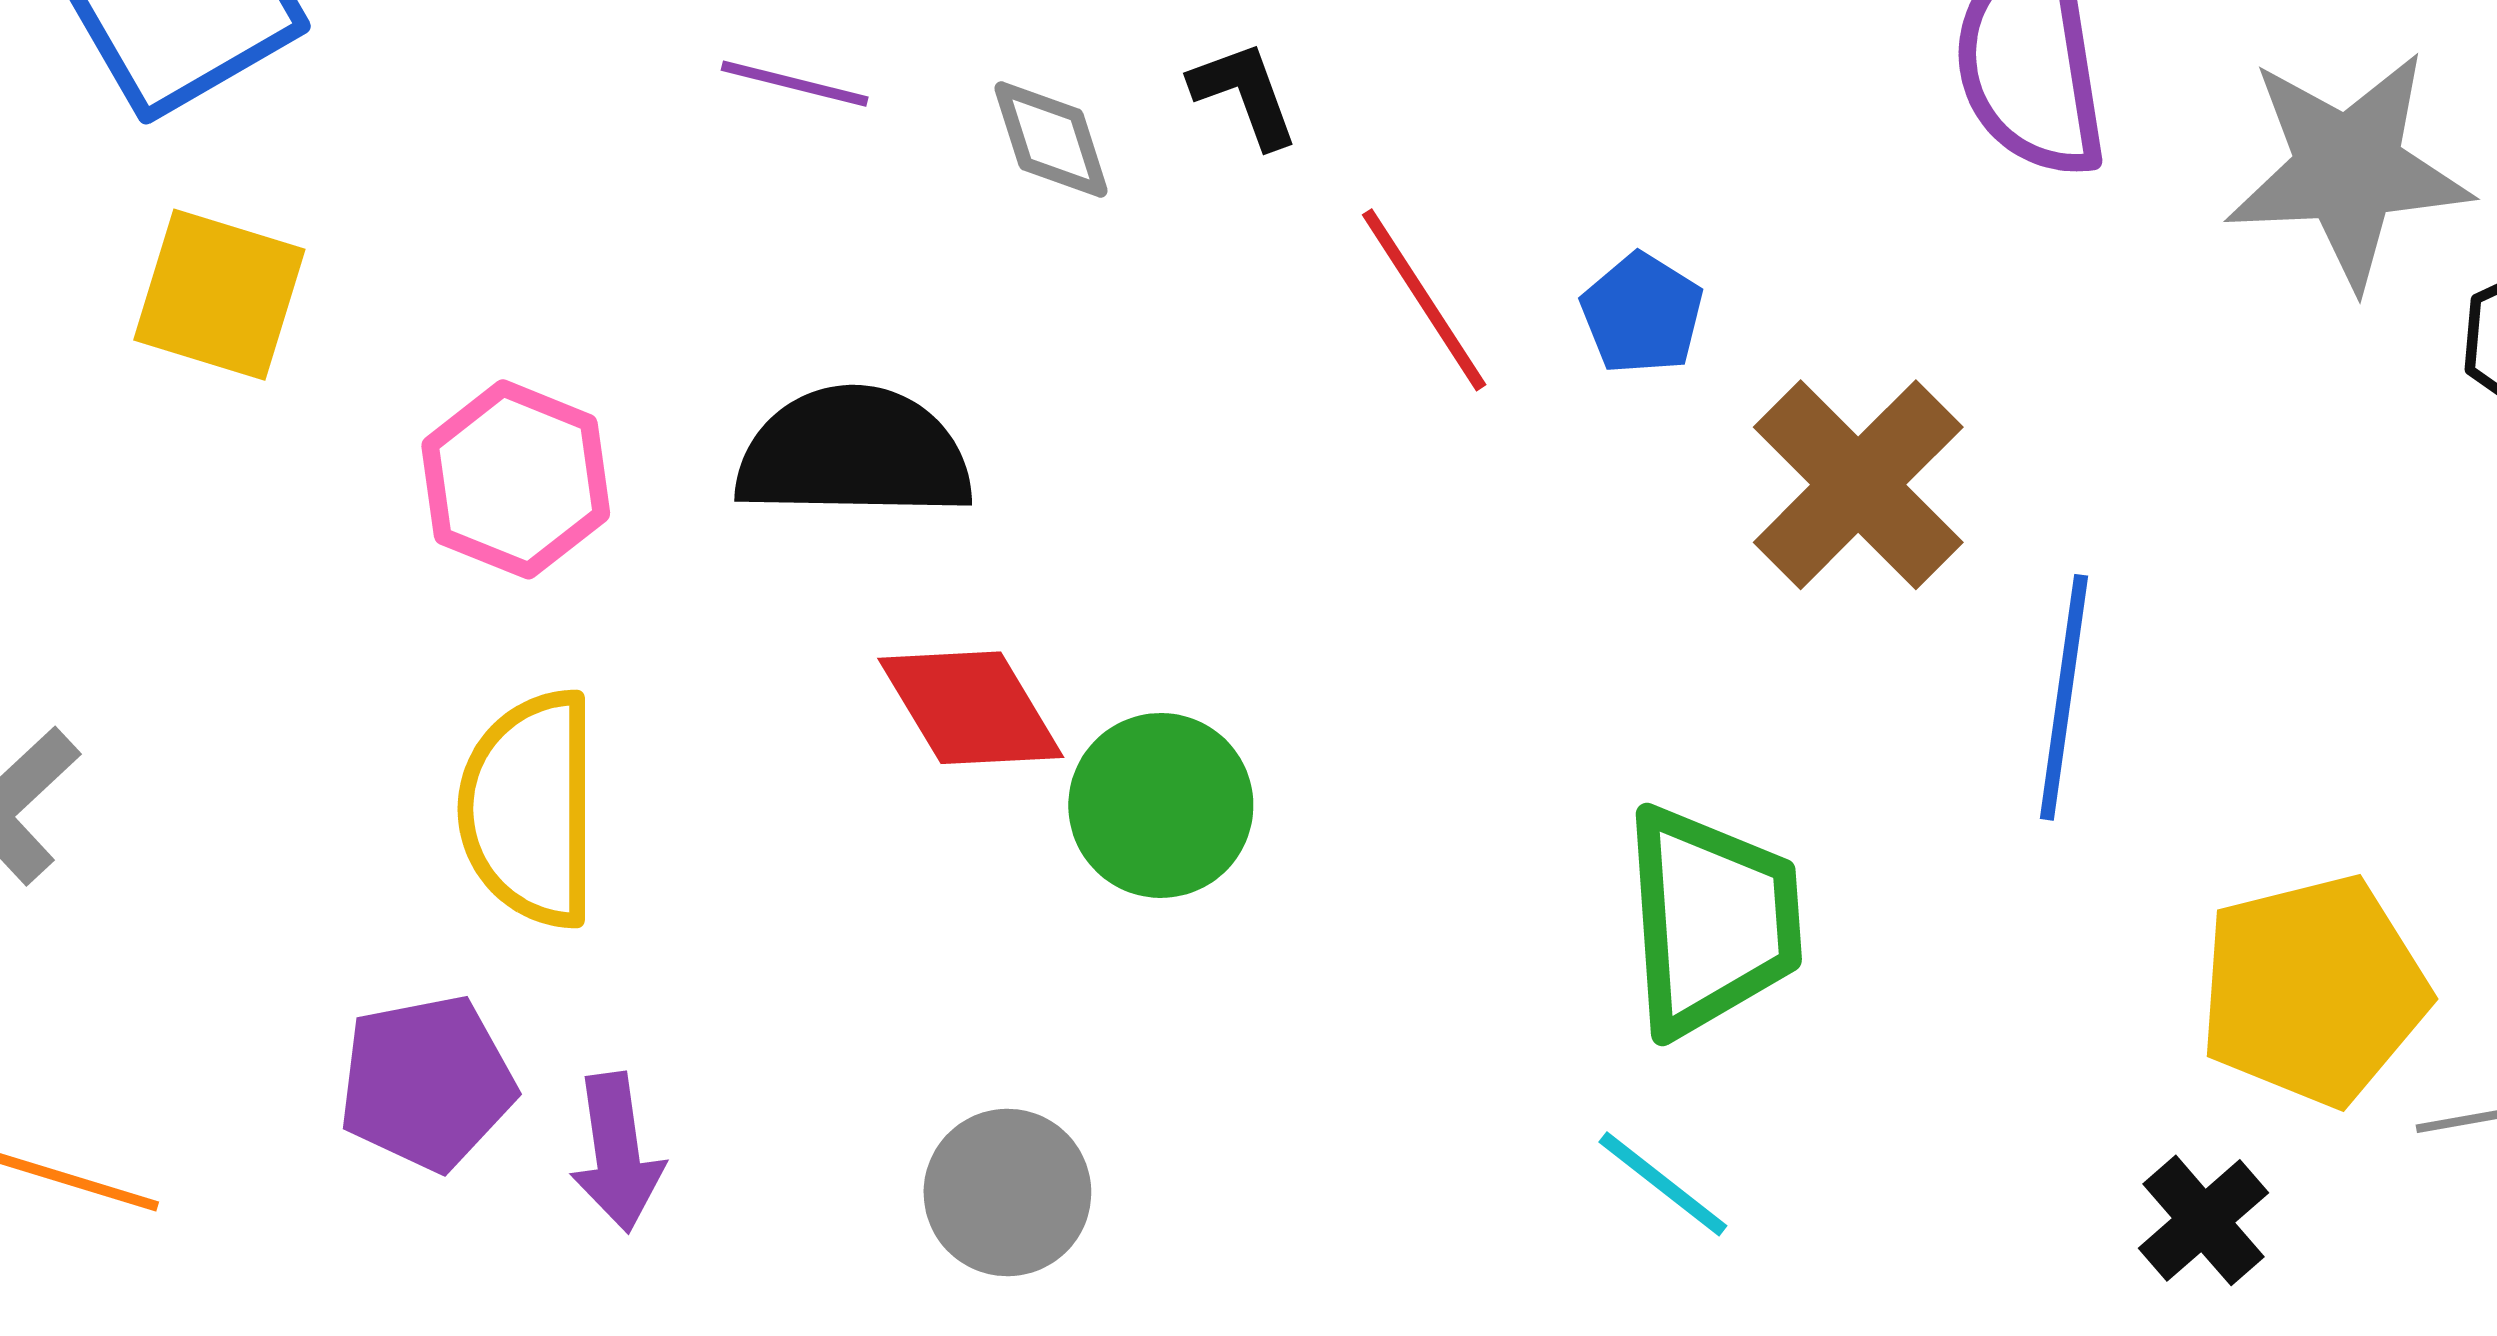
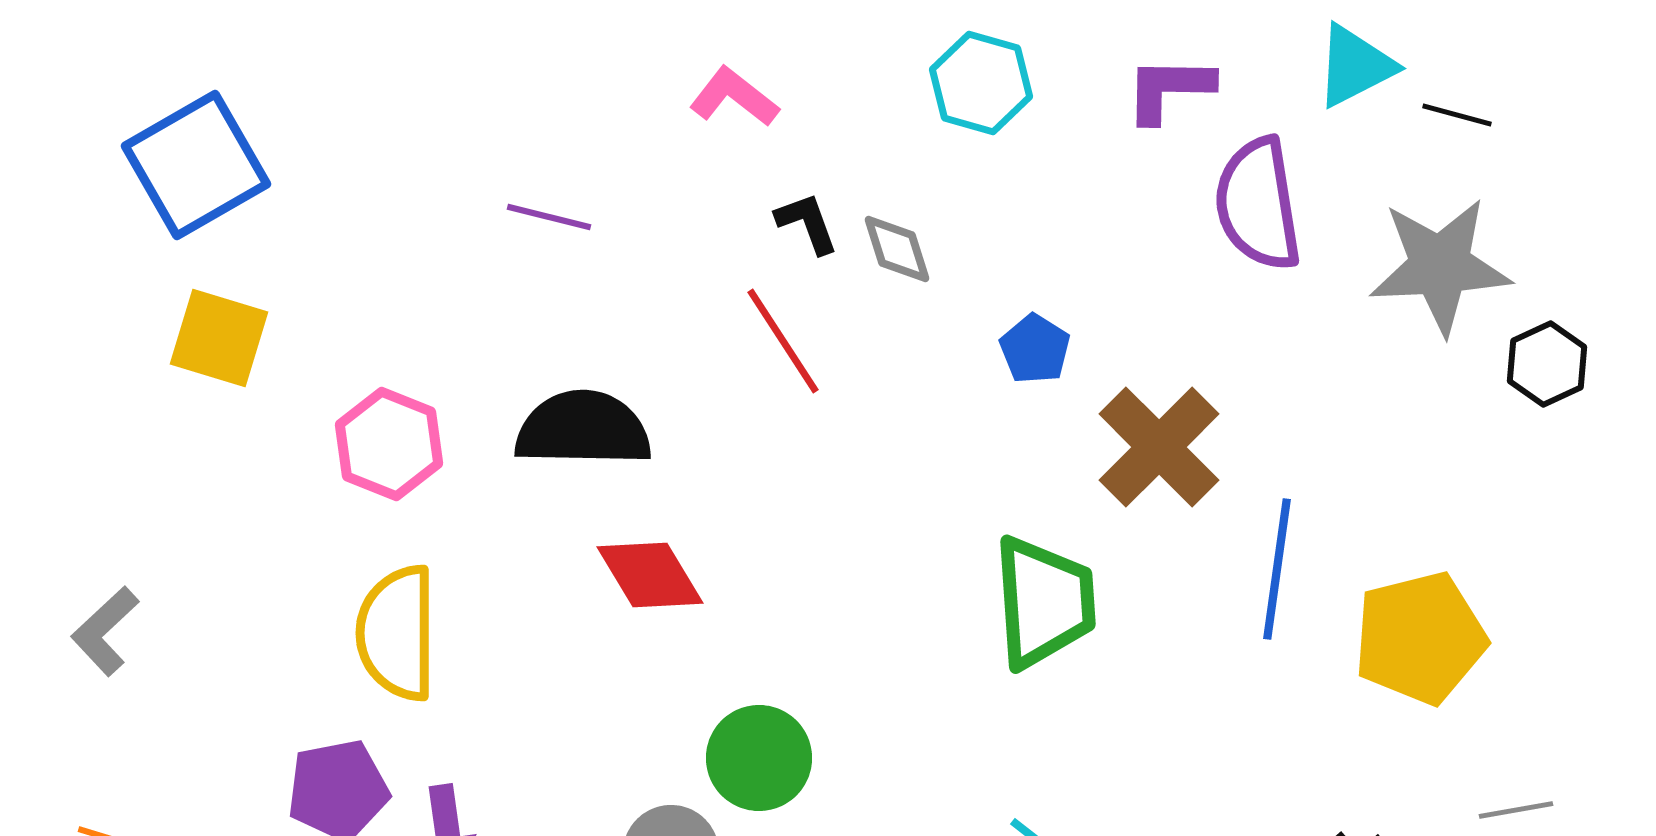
gray diamond: (1051, 139) -> (897, 249), moved
red line: (1424, 300) -> (783, 341), moved
green circle: (1161, 805) -> (759, 758), moved
green trapezoid: (1712, 921) -> (1044, 602), moved
yellow pentagon: (2313, 990) -> (1420, 638), moved

